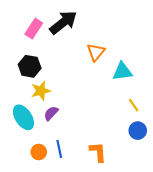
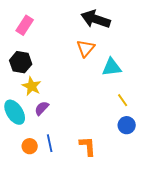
black arrow: (63, 22) -> (96, 19), moved, turned -124
yellow star: (41, 91) -> (32, 86), turned -30

